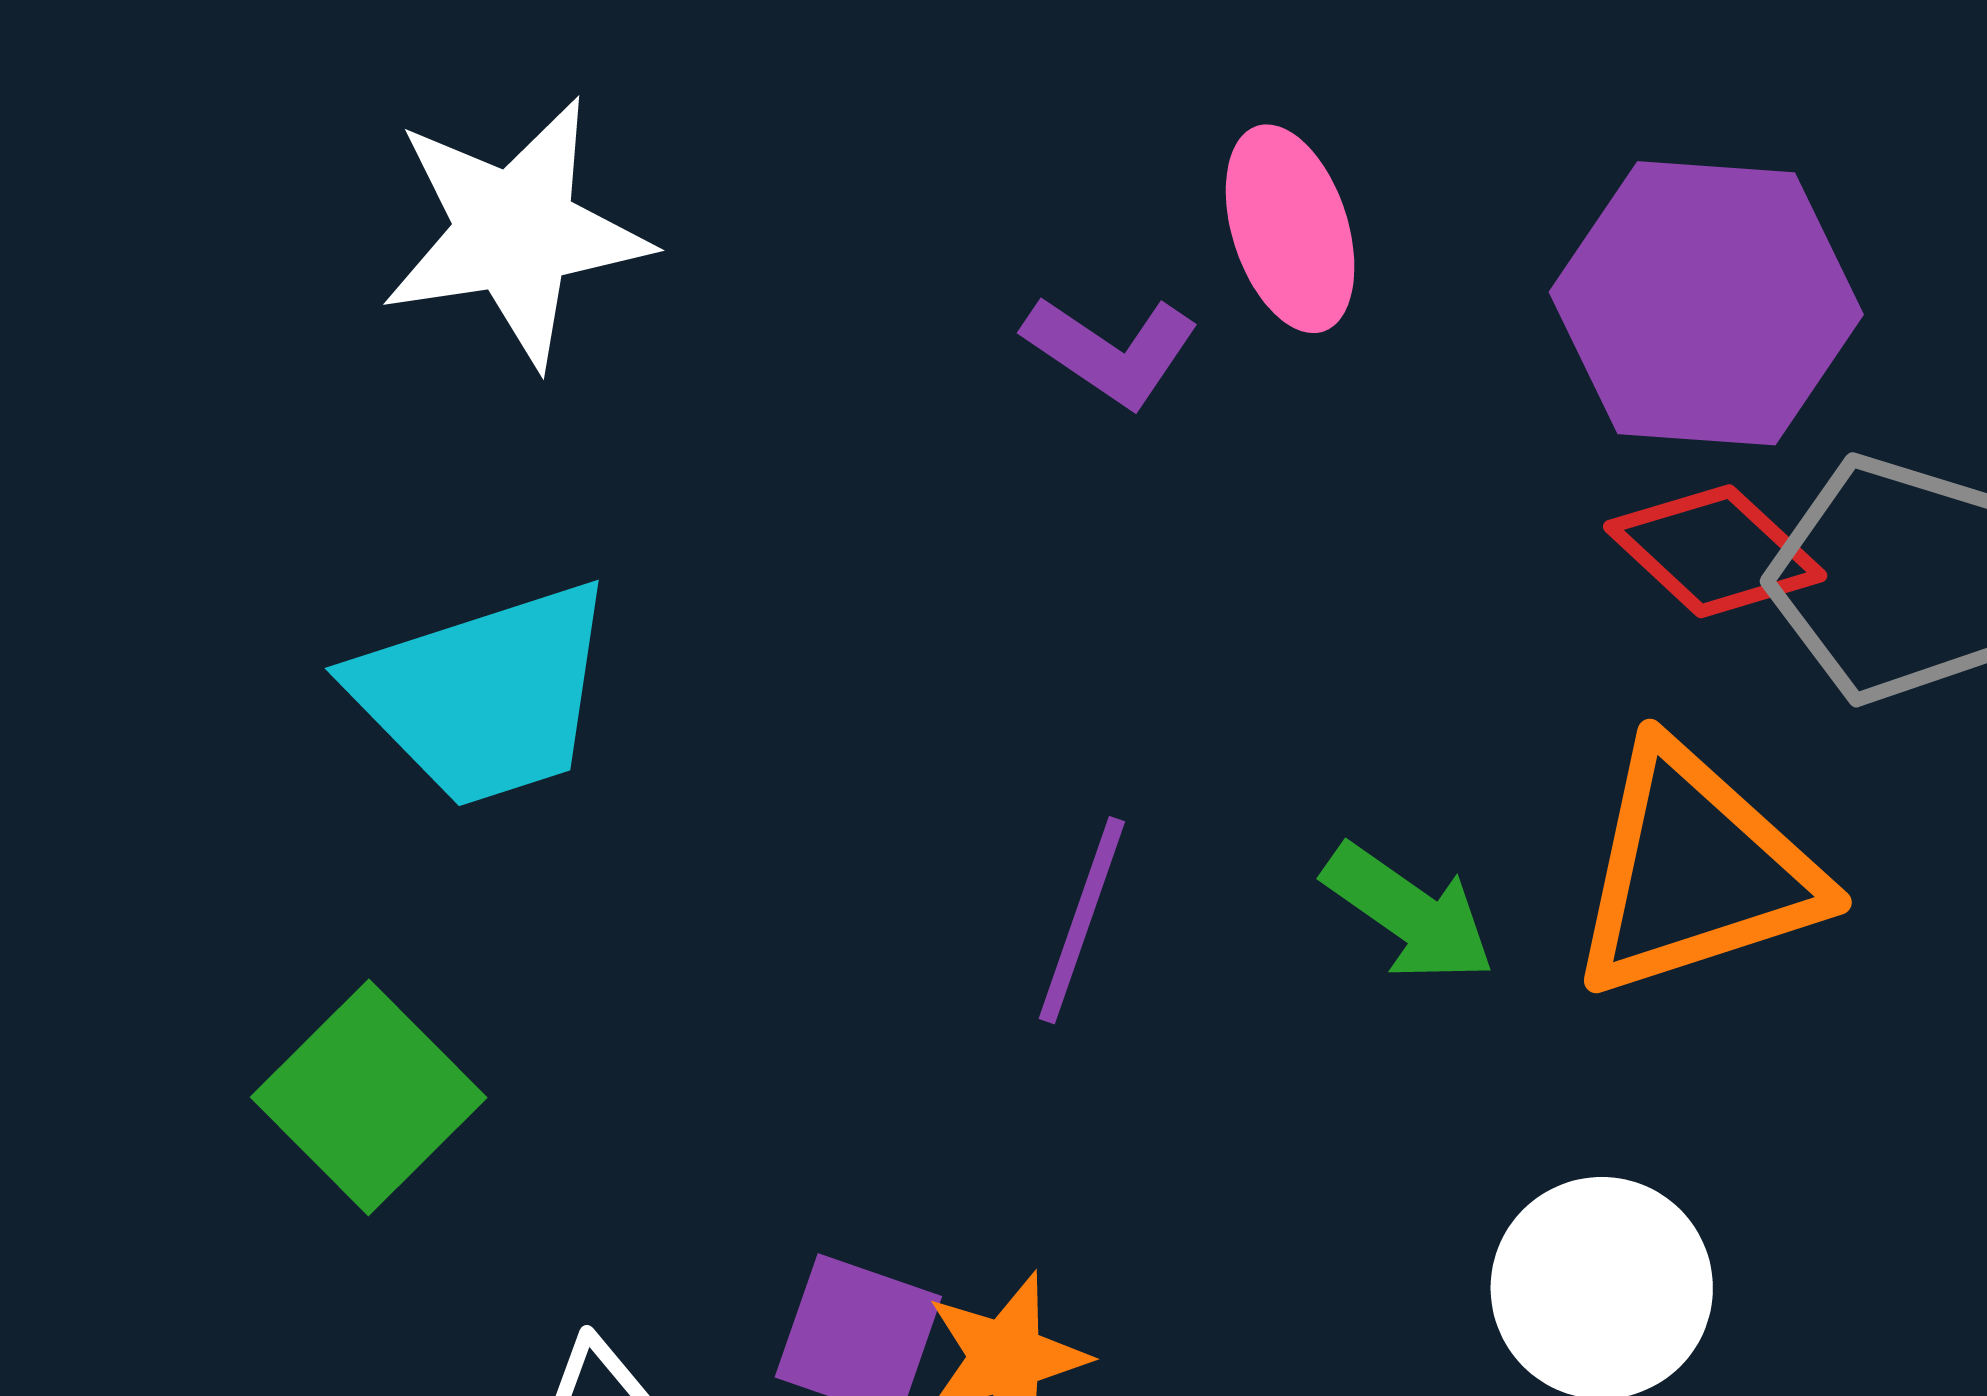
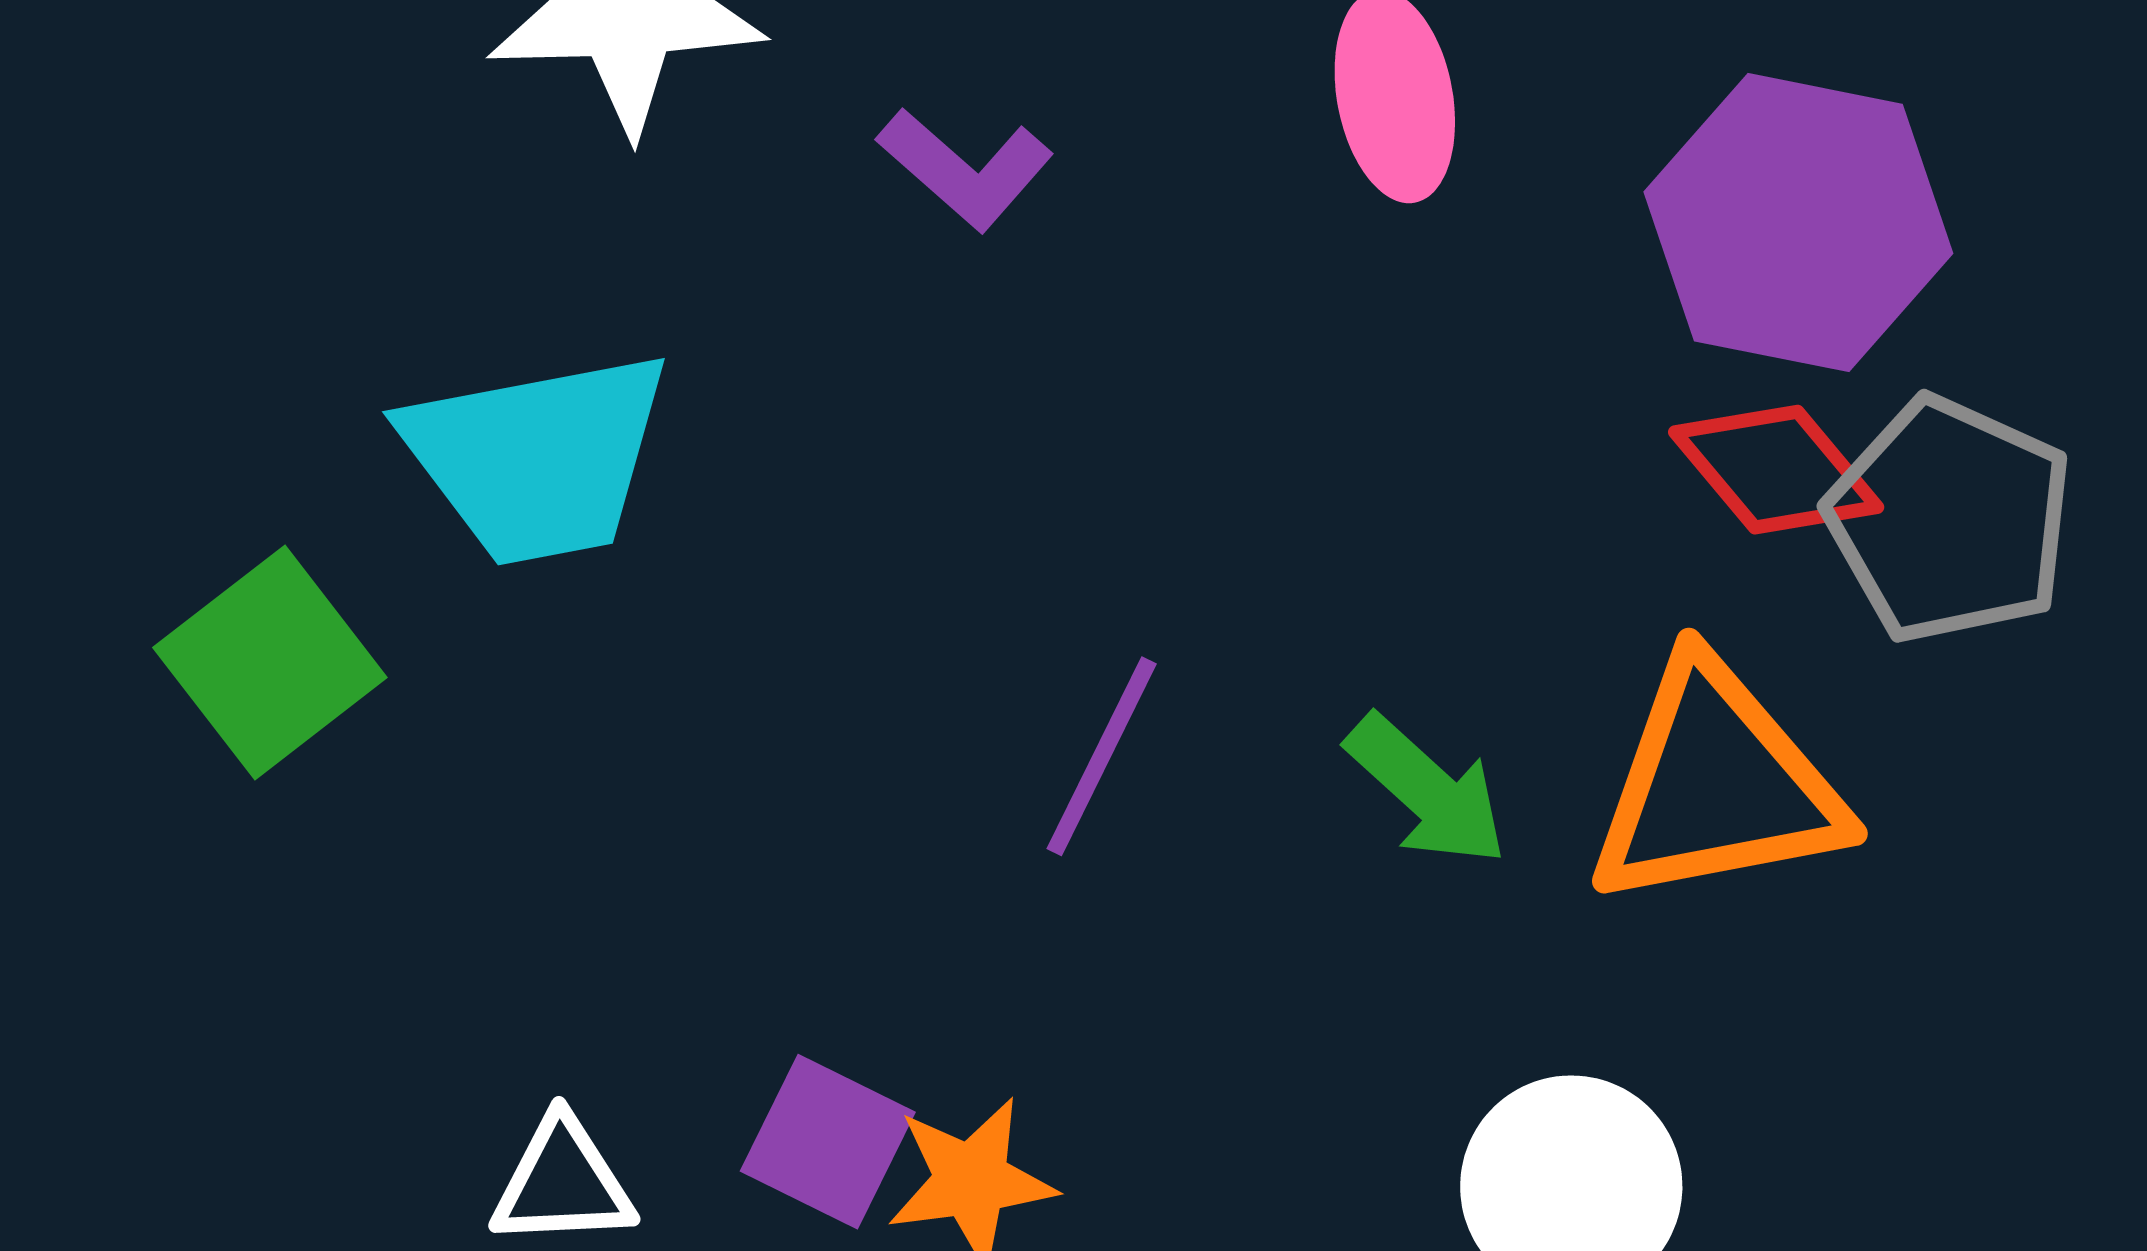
purple L-shape: (1111, 351) -> (965, 169), moved
green square: (369, 1097) -> (270, 663), moved

